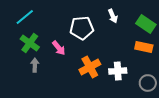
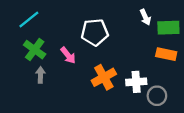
white arrow: (113, 16) -> (145, 17), moved
green rectangle: (146, 24) -> (168, 28), turned -36
gray circle: (148, 83) -> (157, 96), moved

